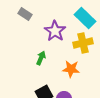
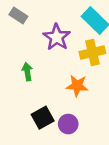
green arrow: (41, 58) -> (27, 72), moved, turned -32

